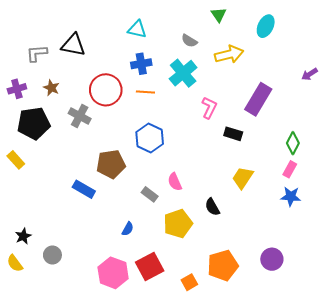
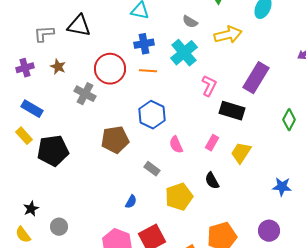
black pentagon: (34, 123) -> (53, 151), moved
black rectangle: (233, 134) -> (232, 111), size x1.4
pink rectangle: (290, 169) -> (212, 143), moved
pink semicircle: (175, 182) -> (176, 145), moved
blue rectangle: (84, 189) -> (32, 109), moved
blue star: (291, 196) -> (282, 187), moved

